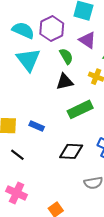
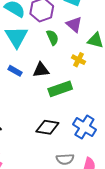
black triangle: (65, 82) -> (41, 70), moved
blue rectangle: (37, 126) -> (15, 71), moved

